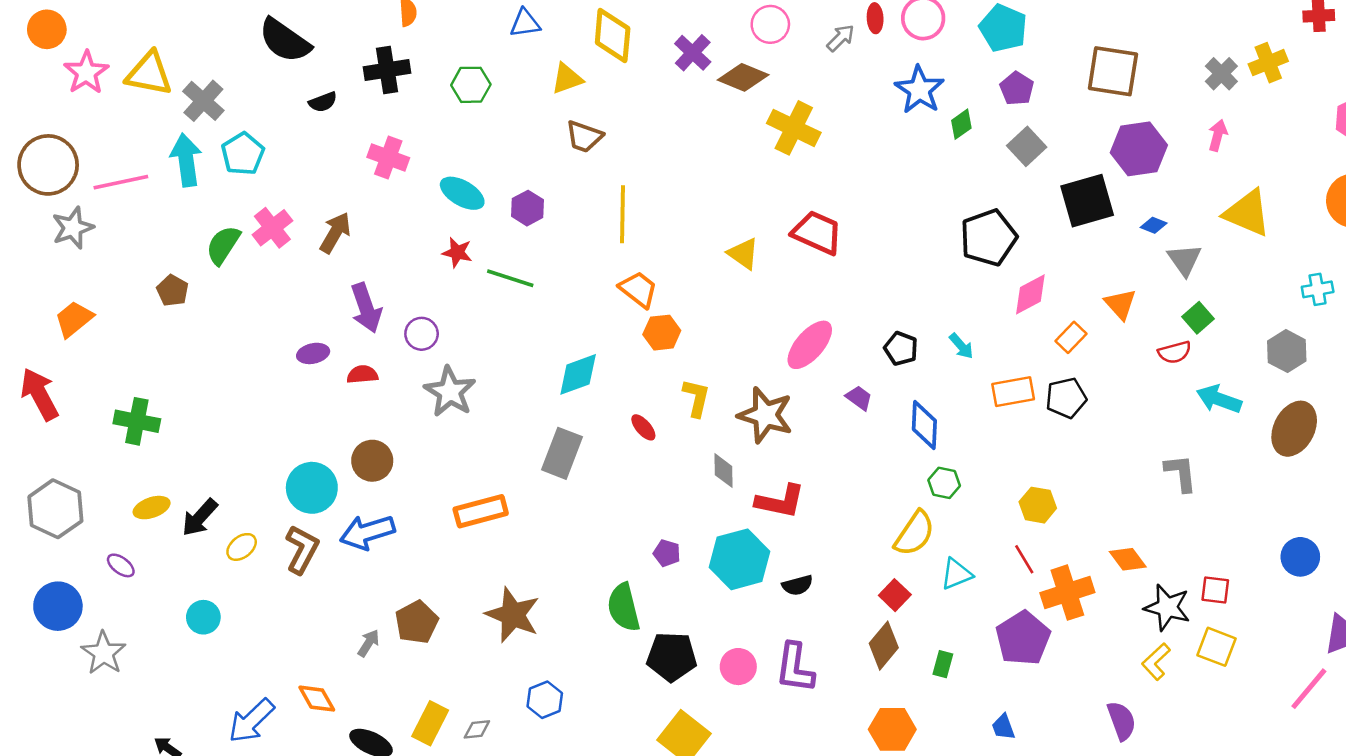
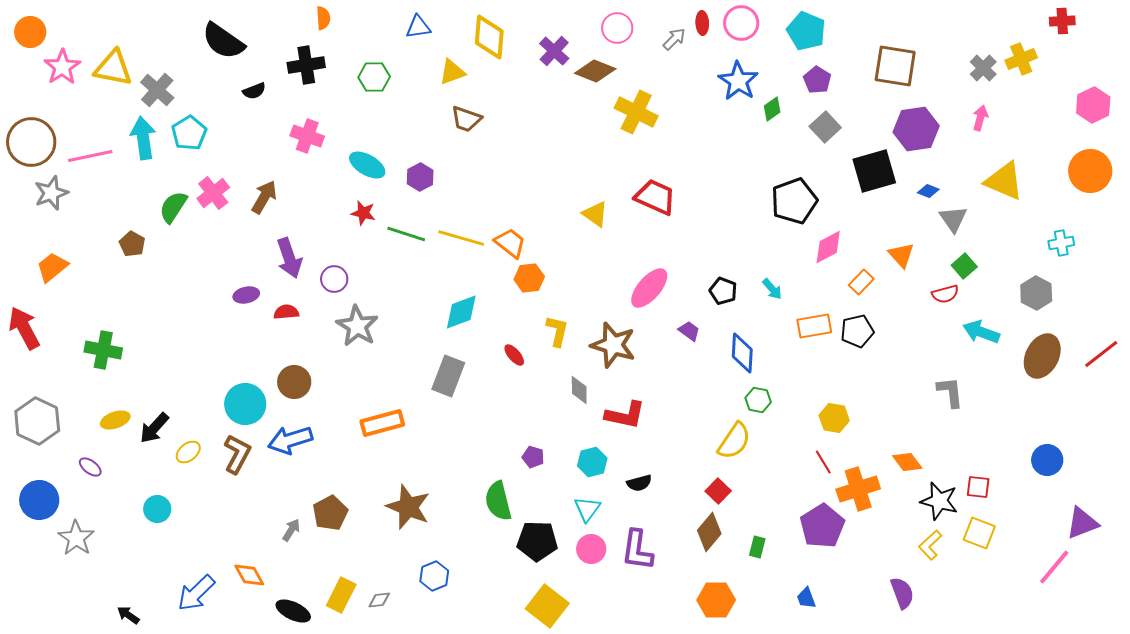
yellow line: (622, 214) -> (461, 238), moved, turned -75
cyan hexagon: (740, 559) -> (592, 462), size x0.6
cyan triangle: (956, 574) -> (587, 509), moved, turned -32

